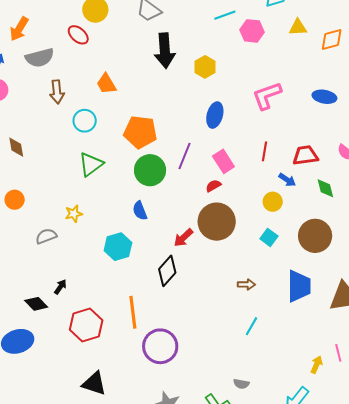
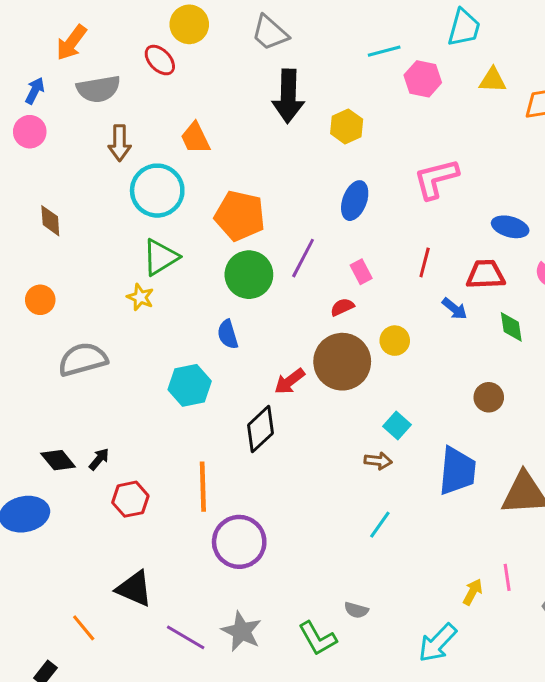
blue ellipse: (324, 97) -> (510, 227), moved
cyan circle: (85, 121) -> (157, 191), size x1.5
pink rectangle: (223, 161) -> (361, 272), size x0.7
yellow circle: (273, 202) -> (395, 341), moved
yellow star: (74, 214) -> (140, 297), moved, turned 30
gray semicircle: (46, 236) -> (83, 359), size x1.5
brown circle: (315, 236) -> (489, 397), size x0.6
cyan square: (269, 237) -> (397, 425), moved
black arrow: (60, 287) -> (99, 459), moved
red hexagon: (86, 325) -> (130, 499), size x0.7

